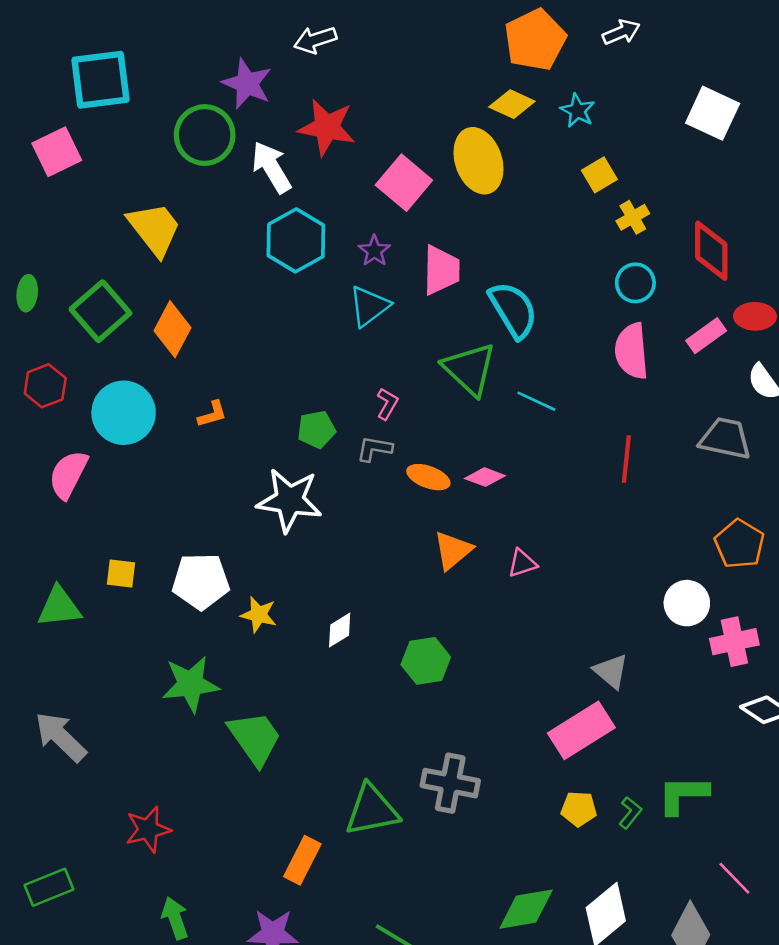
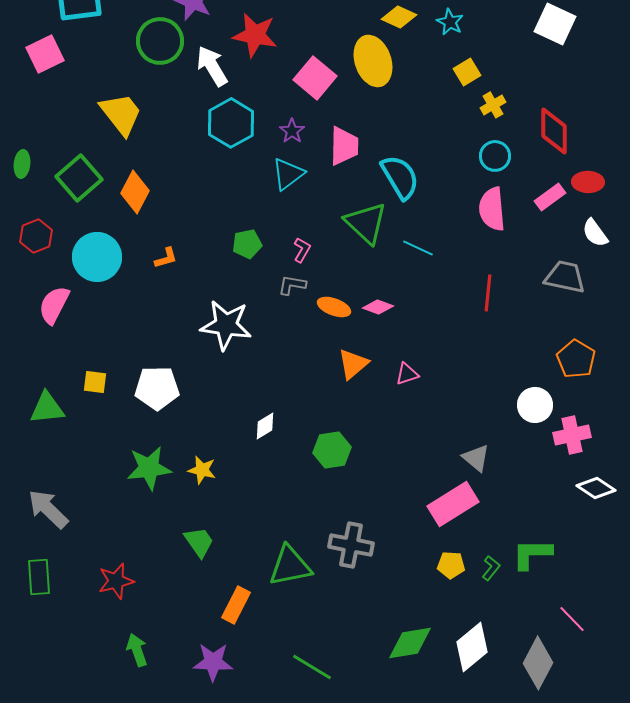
green pentagon: (316, 429) -> (247, 244), moved
yellow star: (259, 615) -> (202, 470), moved
green trapezoid: (255, 738) -> (199, 542), moved, size x0.7
green rectangle: (49, 887) -> (39, 577), moved, turned -72

